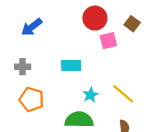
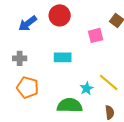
red circle: (95, 18) -> (60, 15), moved
cyan star: (90, 95) -> (87, 88), moved

